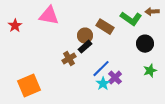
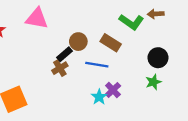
brown rectangle: (105, 27) -> (111, 43), moved
black circle: (145, 44) -> (158, 58), moved
black rectangle: (85, 47) -> (64, 54), moved
blue line: (101, 69) -> (97, 65), moved, turned 54

